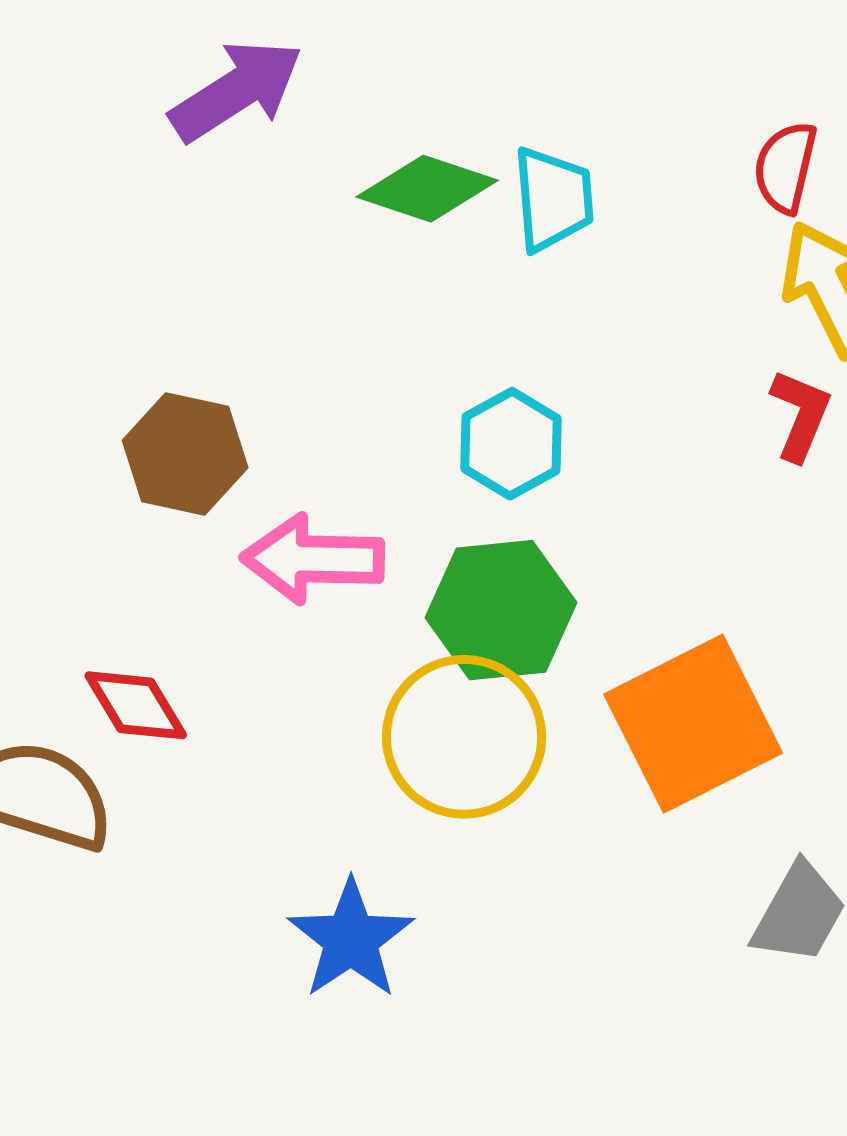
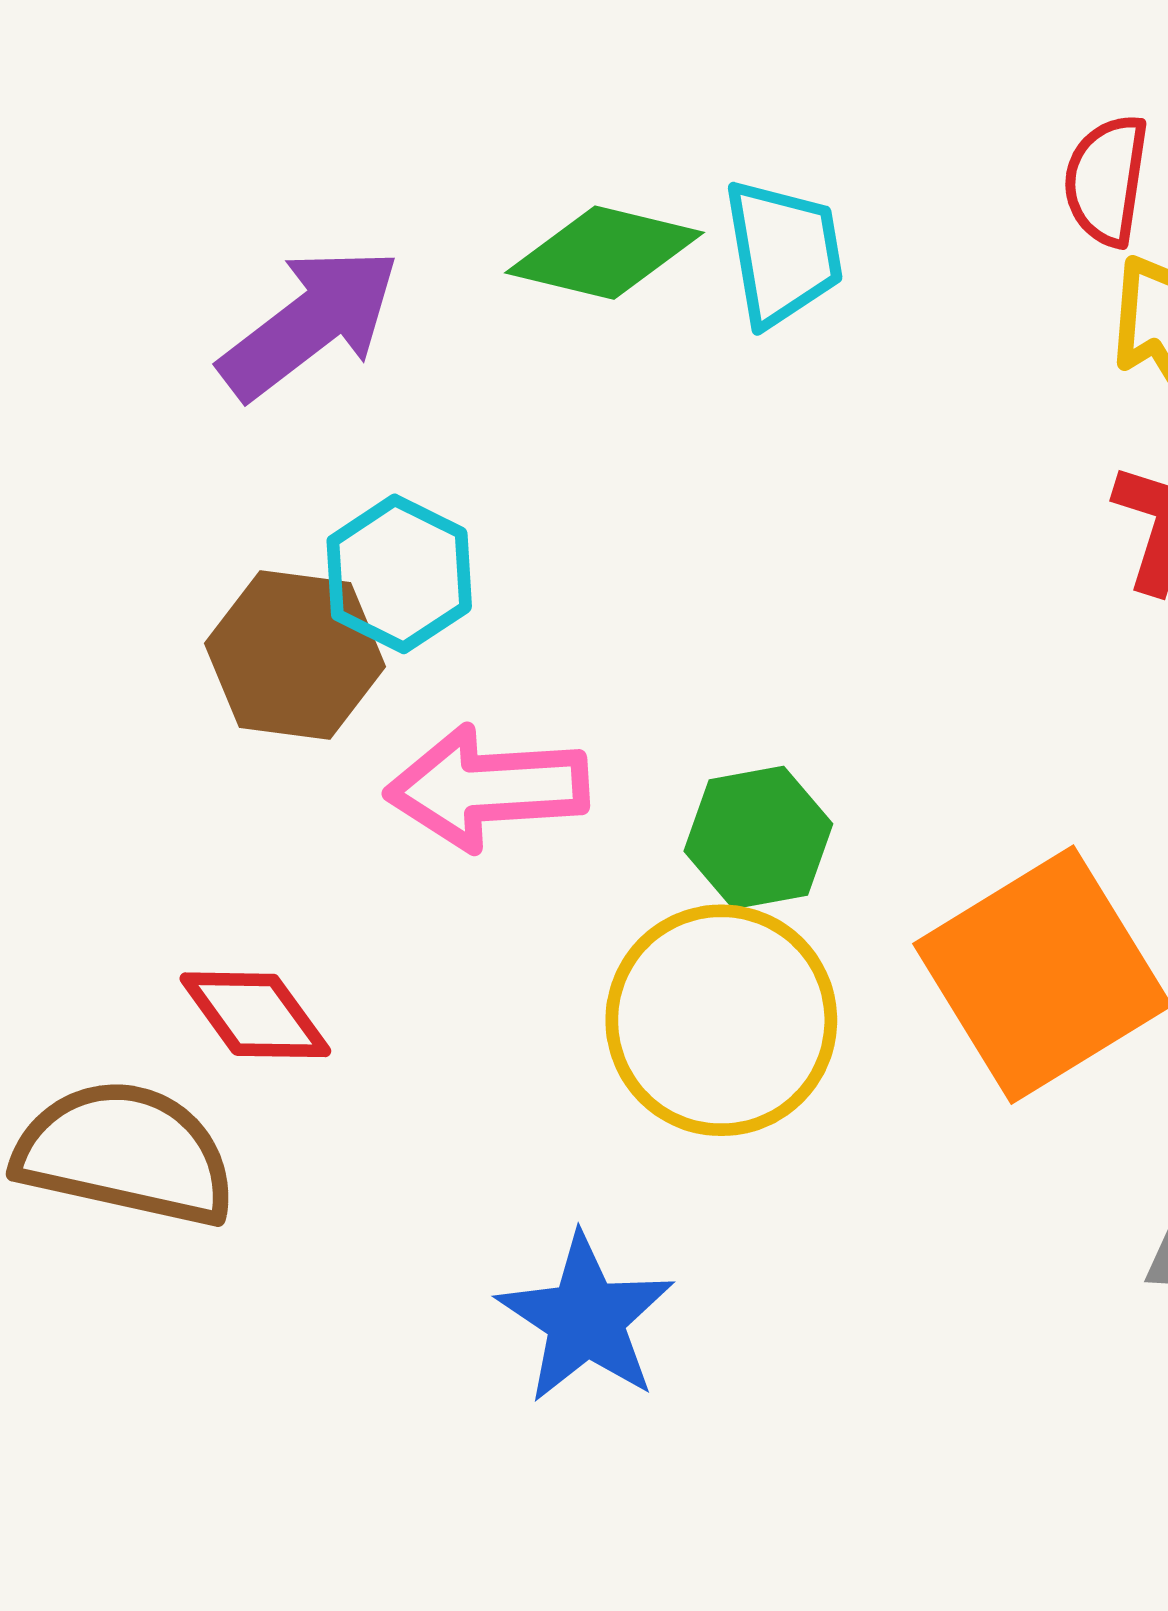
purple arrow: (236, 91) -> (310, 323), moved
cyan hexagon: (511, 444) -> (399, 574), moved
green hexagon: (501, 610) -> (758, 837), size x0.7

